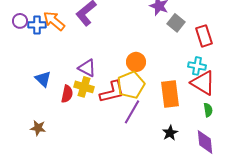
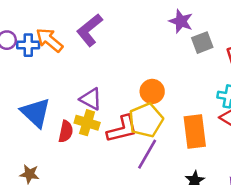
gray square: (176, 23) -> (202, 43), turned 30
blue triangle: (43, 79) -> (36, 113), size x1.5

